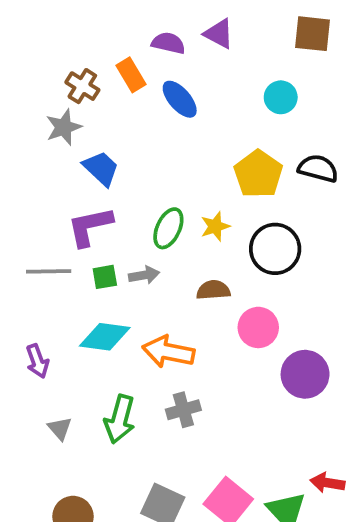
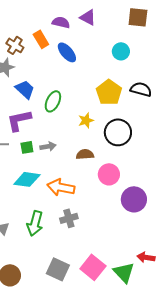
green ellipse: (168, 228) -> (53, 101), moved

